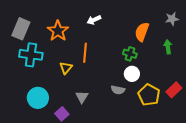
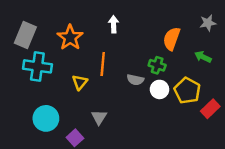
white arrow: (94, 20) -> (114, 24), turned 112
green arrow: (168, 47) -> (203, 57), turned -56
gray semicircle: (118, 90) -> (135, 80), moved
yellow pentagon: (149, 95) -> (187, 91), moved

